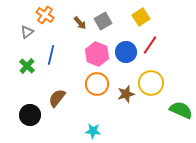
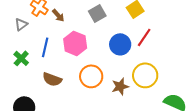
brown arrow: (80, 23) -> (58, 15), moved
pink hexagon: (97, 54) -> (75, 43), moved
brown semicircle: (57, 98) -> (52, 79), moved, turned -108

